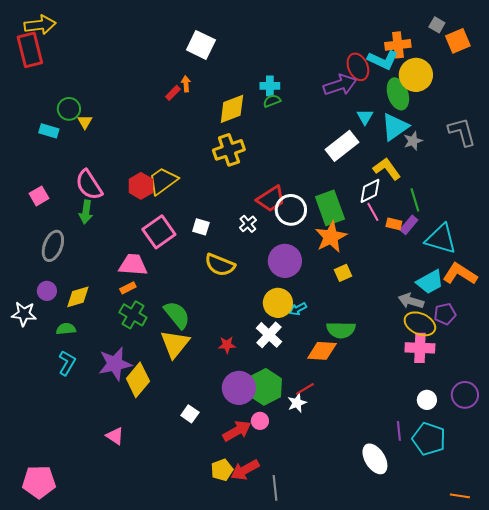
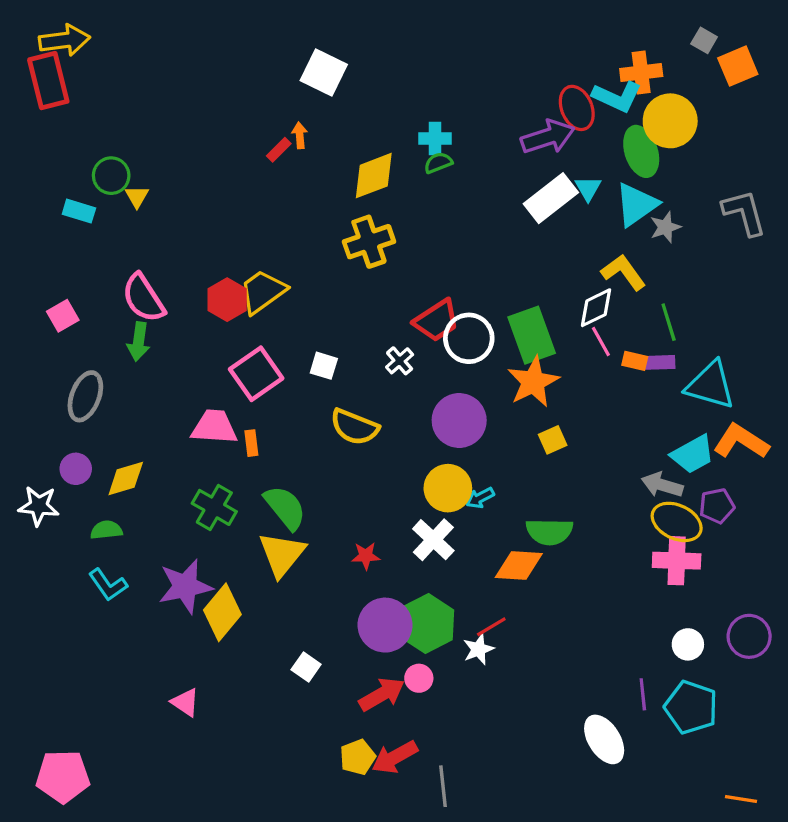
white rectangle: (342, 146) -> (551, 198), moved
purple rectangle: (409, 225) -> (659, 362), turned 48
orange rectangle: (128, 288) -> (251, 443), moved, turned -70
cyan L-shape: (67, 363) -> (108, 585), turned 115

